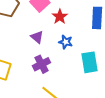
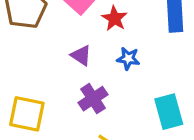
cyan rectangle: (90, 62) -> (169, 112), moved

